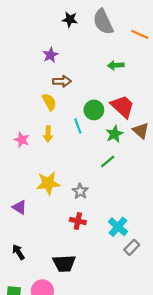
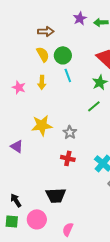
purple star: (50, 55) -> (80, 18), moved
brown arrow: (62, 81) -> (46, 31), moved
green circle: (94, 110) -> (63, 55), moved
black arrow: (18, 252) -> (16, 200), moved

